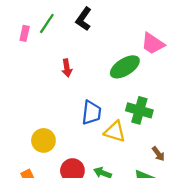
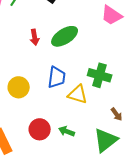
green ellipse: (125, 67) -> (65, 36), moved
yellow circle: (43, 140) -> (19, 87), moved

